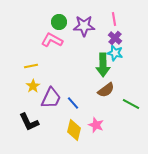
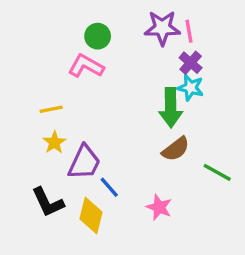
purple star: (84, 26) -> (162, 28), moved
blue line: (73, 103) -> (109, 187), moved
yellow diamond: (74, 130) -> (91, 216), moved

